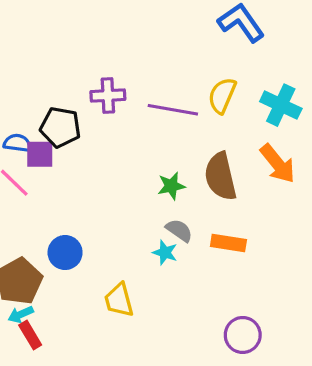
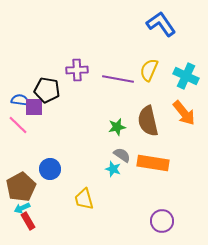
orange rectangle: (228, 243) -> (153, 163), size x1.4

